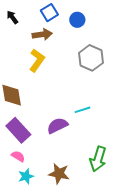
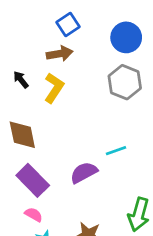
black arrow: (12, 17) -> (21, 80), moved
blue circle: (77, 20) -> (126, 37), moved, size x1.5

